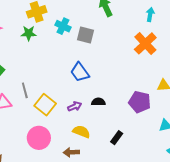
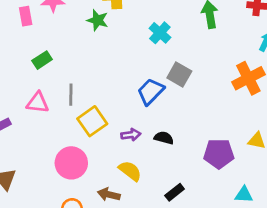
cyan cross: (63, 26) -> (160, 33), moved
gray square: (85, 35) -> (179, 74), moved
blue trapezoid: (80, 72) -> (151, 91), turned 65
purple pentagon: (140, 102) -> (219, 154), turned -30

